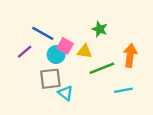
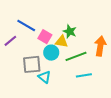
green star: (100, 29) -> (70, 31), moved
cyan circle: (56, 55) -> (51, 53), moved
cyan line: (123, 90) -> (84, 75), moved

